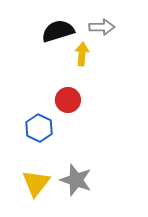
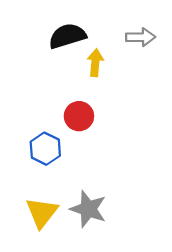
gray arrow: (102, 27) -> (141, 37), moved

